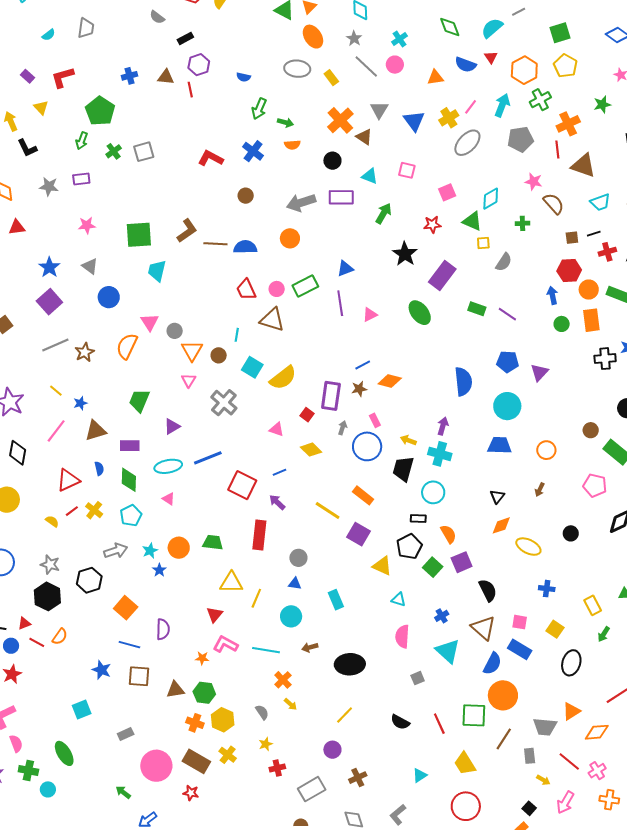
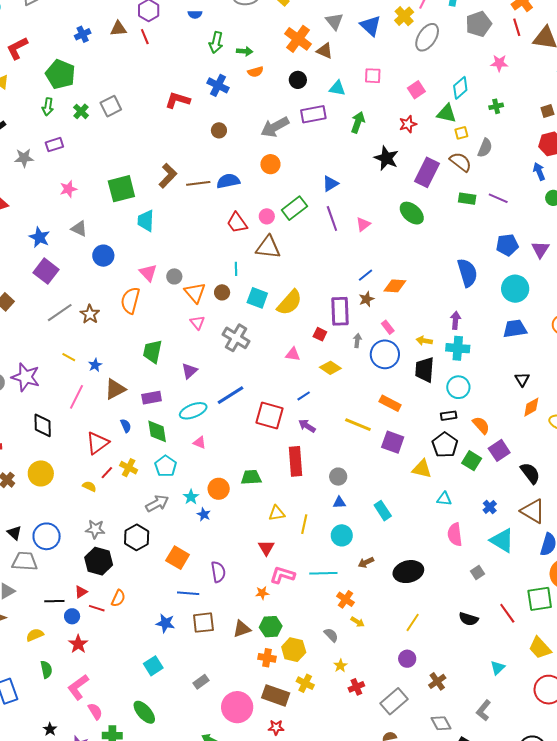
brown semicircle: (554, 204) -> (461, 162), moved
yellow triangle: (231, 583) -> (277, 513), size x0.7

